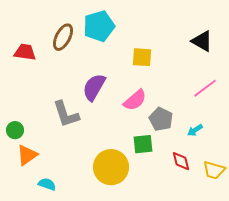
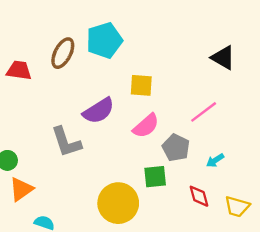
yellow square: (142, 57) -> (141, 85), moved
purple semicircle: (94, 87) -> (99, 111), turned -152
pink line: (205, 88) -> (204, 112), moved

